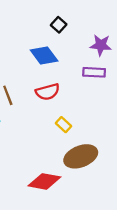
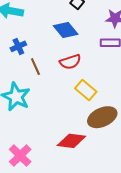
yellow rectangle: (64, 125) -> (86, 90), size x1.5

